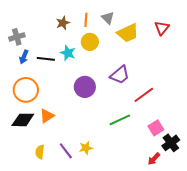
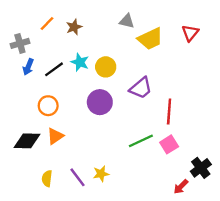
gray triangle: (108, 18) -> (127, 21), turned -32
orange line: (86, 20) -> (47, 23), moved, turned 40
yellow circle: (90, 42) -> (106, 67), moved
black line: (46, 59) -> (54, 69), turned -42
orange circle: (26, 90) -> (48, 106), moved, size x0.7
red line: (144, 95) -> (169, 112), turned -50
pink square: (156, 128) -> (169, 144), moved

